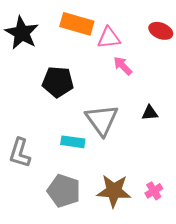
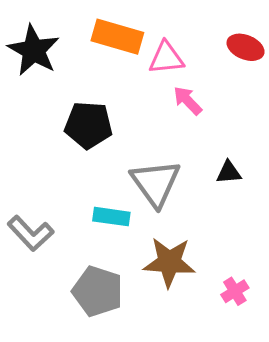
gray L-shape: (20, 153) -> (31, 233), turned -60
brown star: (114, 191) -> (169, 262), moved

